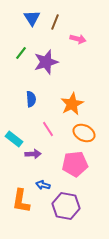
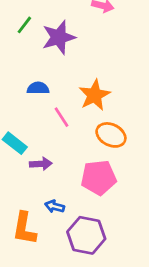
blue semicircle: (31, 99) -> (38, 88), turned -84
pink line: (48, 129) -> (61, 117), moved

